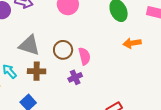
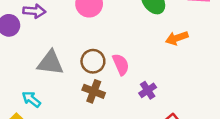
brown cross: (37, 71) -> (94, 91), moved, turned 30
purple cross: (75, 77) -> (148, 90), moved

